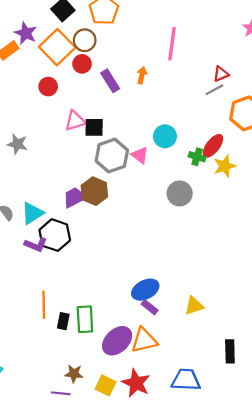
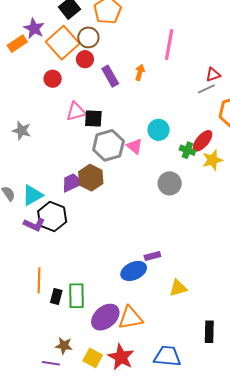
purple rectangle: (150, 307) -> (152, 256), moved, turned -56

